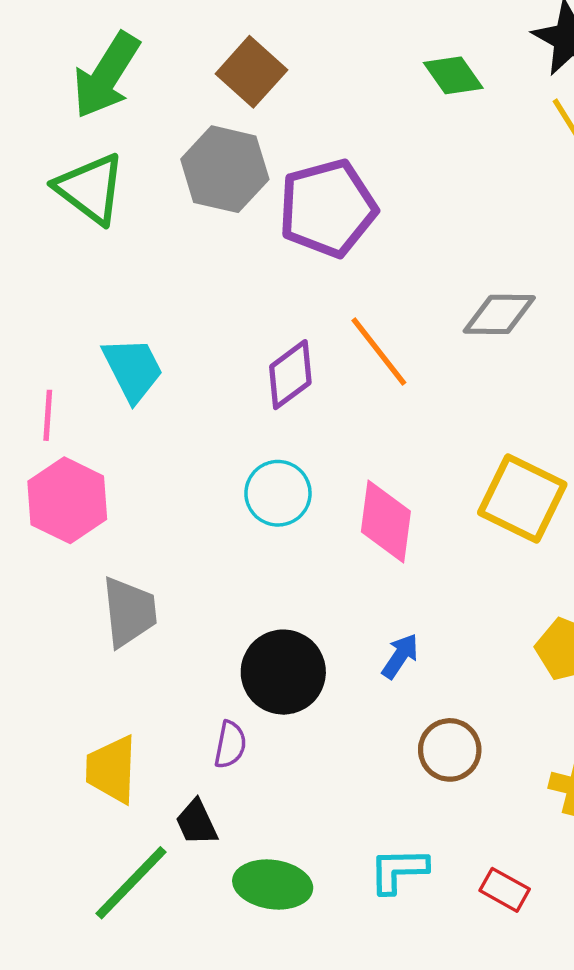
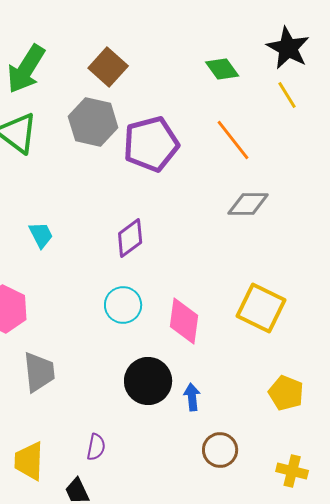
orange line: (379, 352) -> (233, 140), moved
cyan trapezoid: (133, 369) -> (41, 235), size x0.7
blue arrow: (400, 656) -> (192, 397), turned -40
black circle: (283, 672) -> (148, 381), moved

